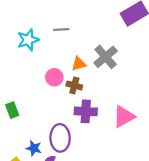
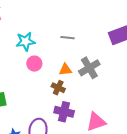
gray line: (61, 30) -> (67, 38), moved
pink circle: (54, 77) -> (34, 64), moved

